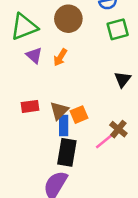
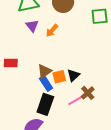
black triangle: (123, 79) -> (73, 75), moved
red rectangle: (30, 106) -> (11, 63), moved
blue rectangle: (64, 126) -> (46, 83), turned -42

